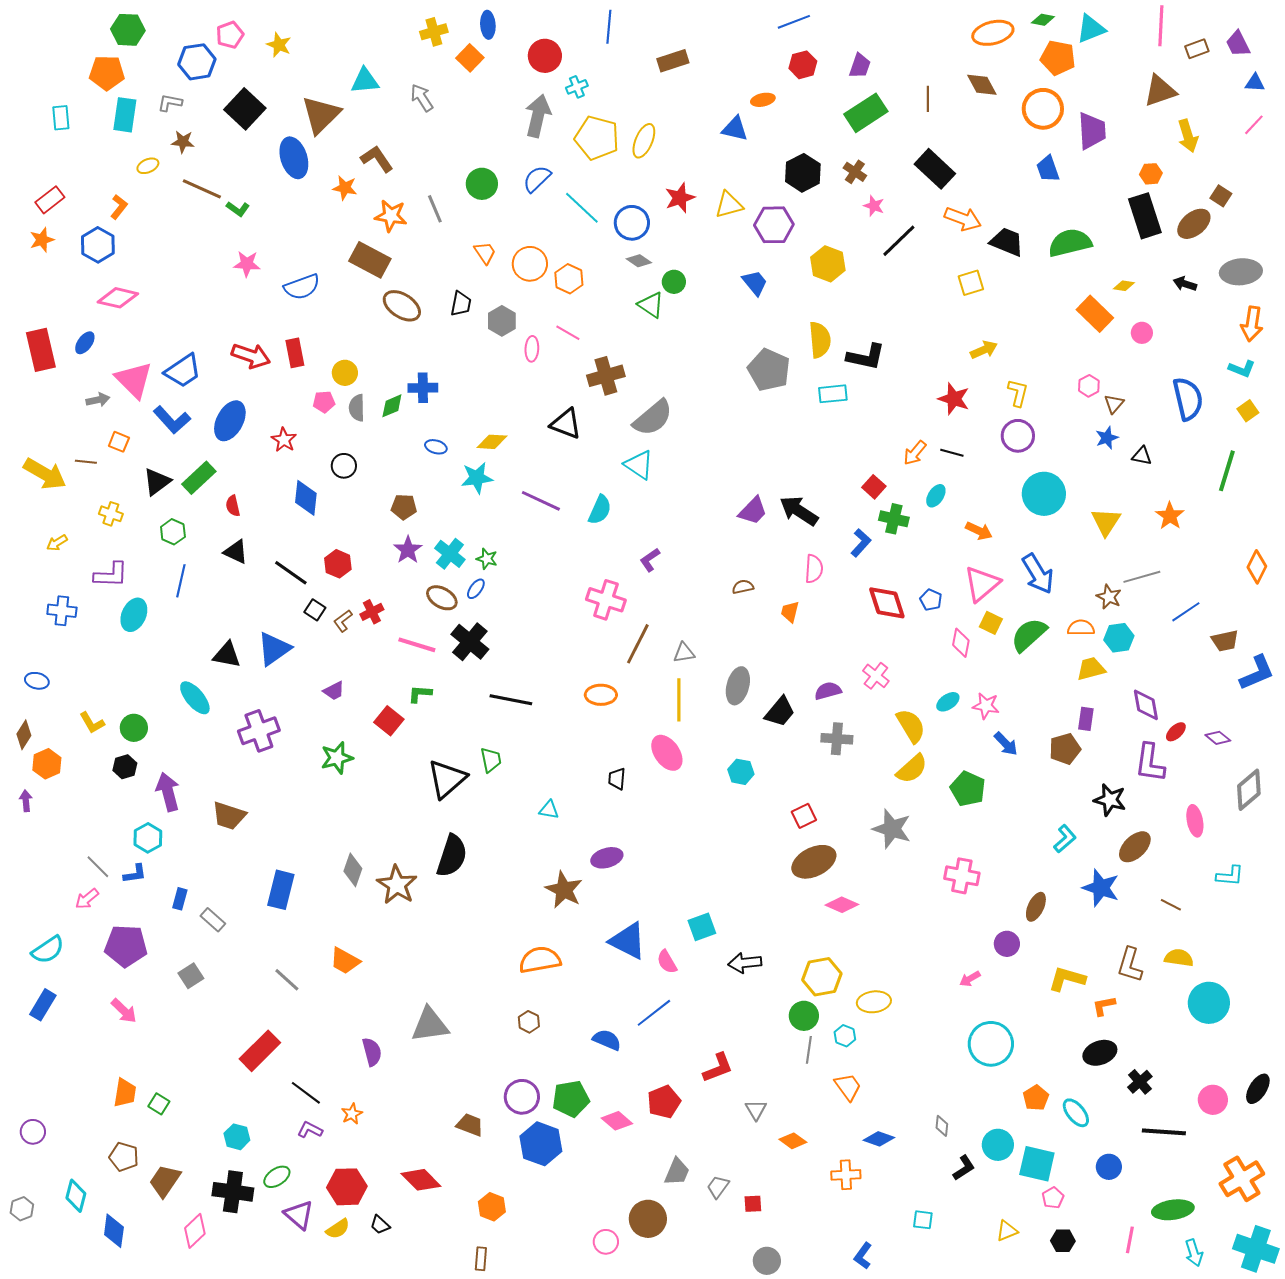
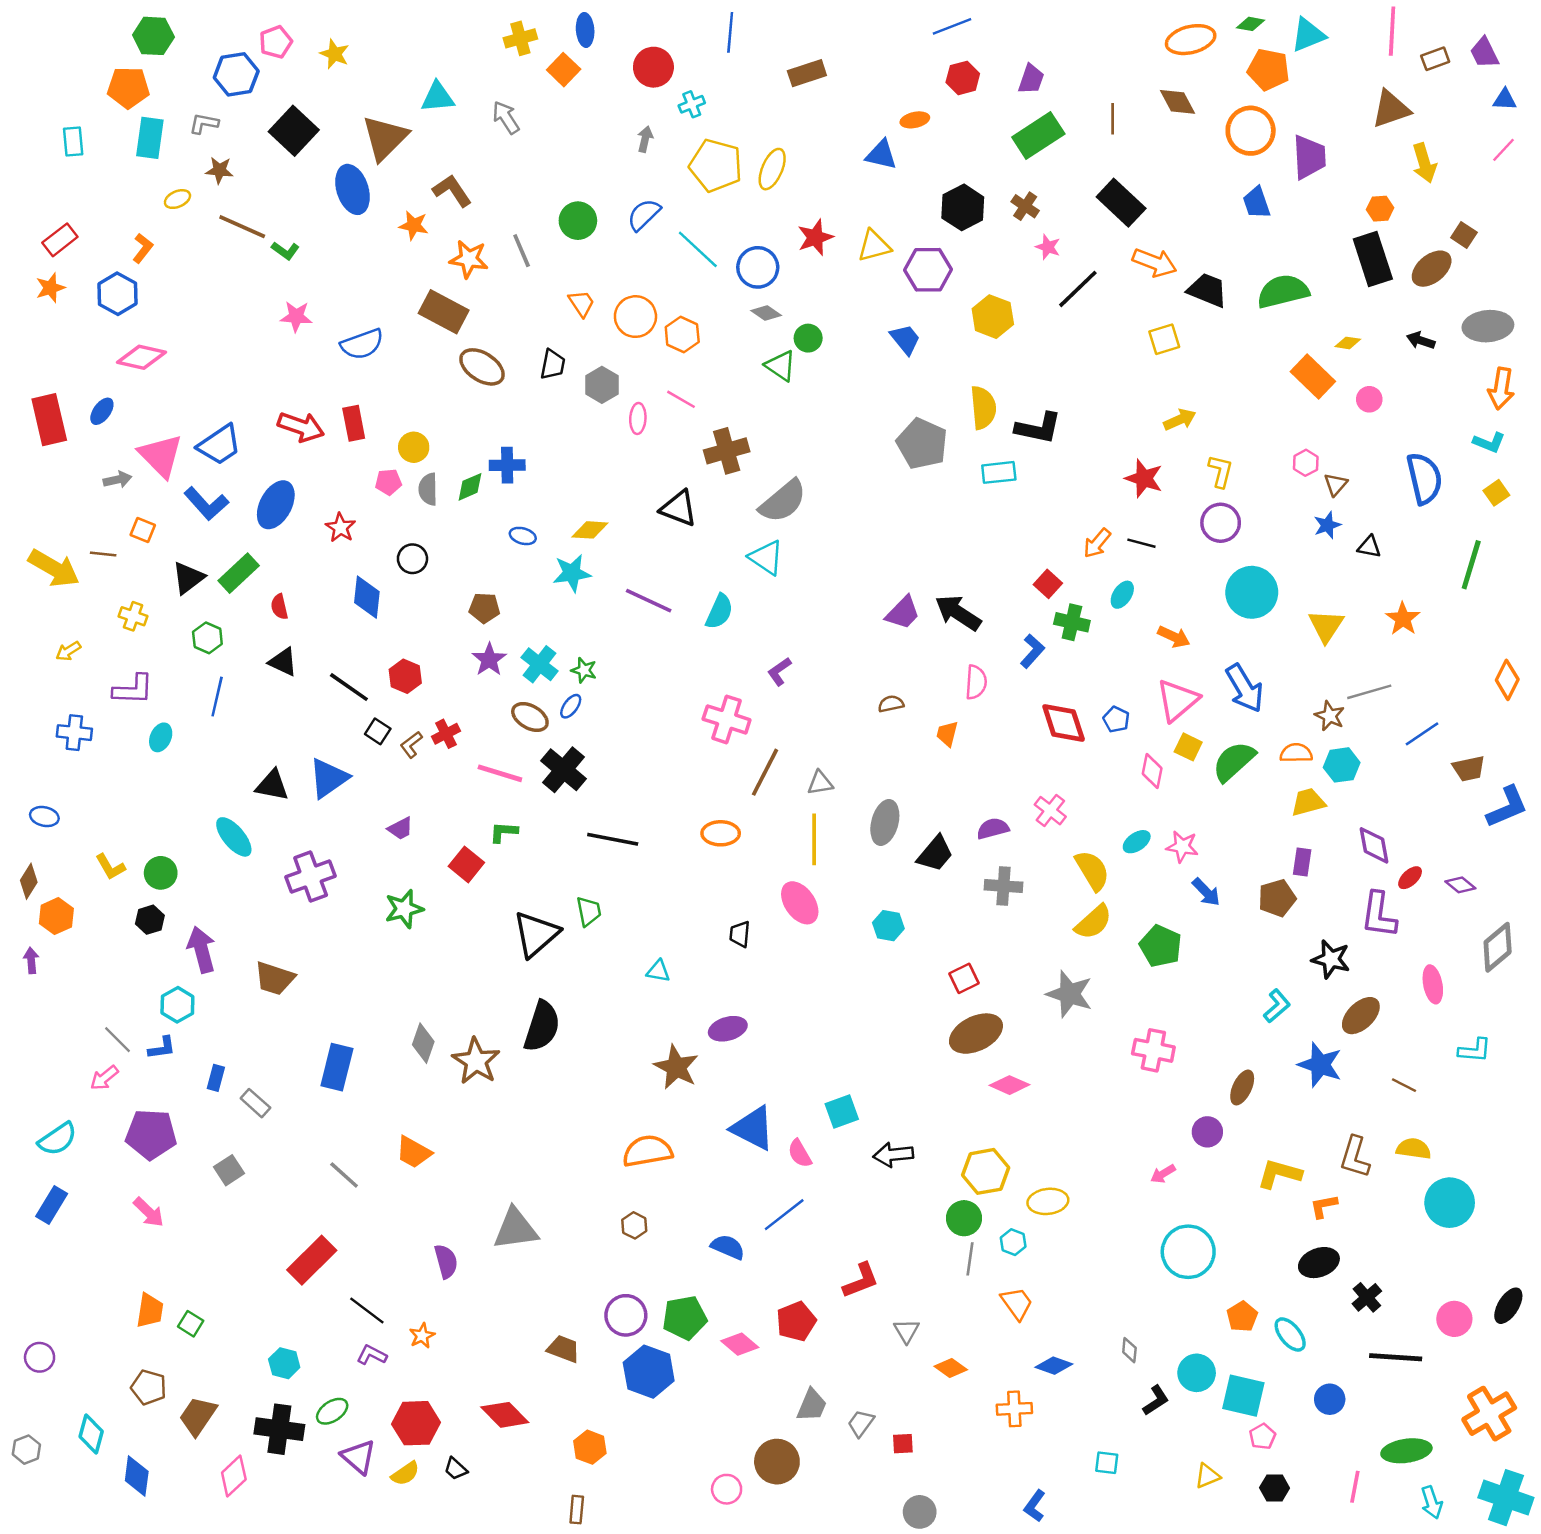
gray arrow: (538, 116) -> (645, 139), size x0.5
cyan ellipse: (134, 615) -> (161, 737), size x0.7

